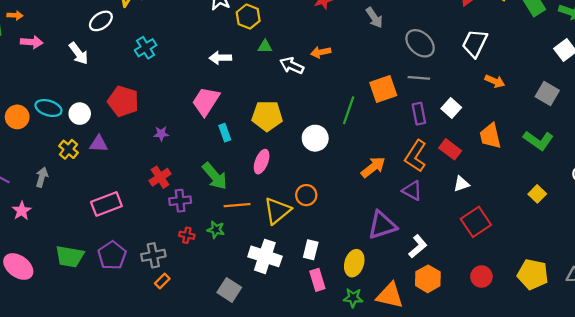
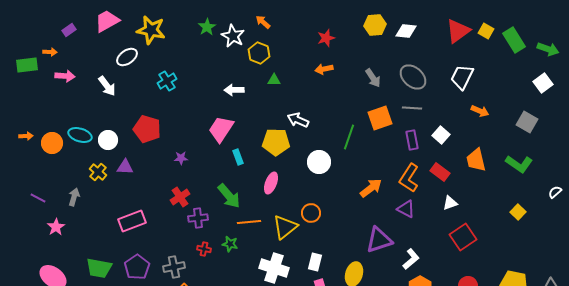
gray arrow: (374, 18) -> (373, 78), moved
orange arrow: (321, 52) -> (324, 69), moved
white arrow: (292, 66) -> (298, 120), moved

